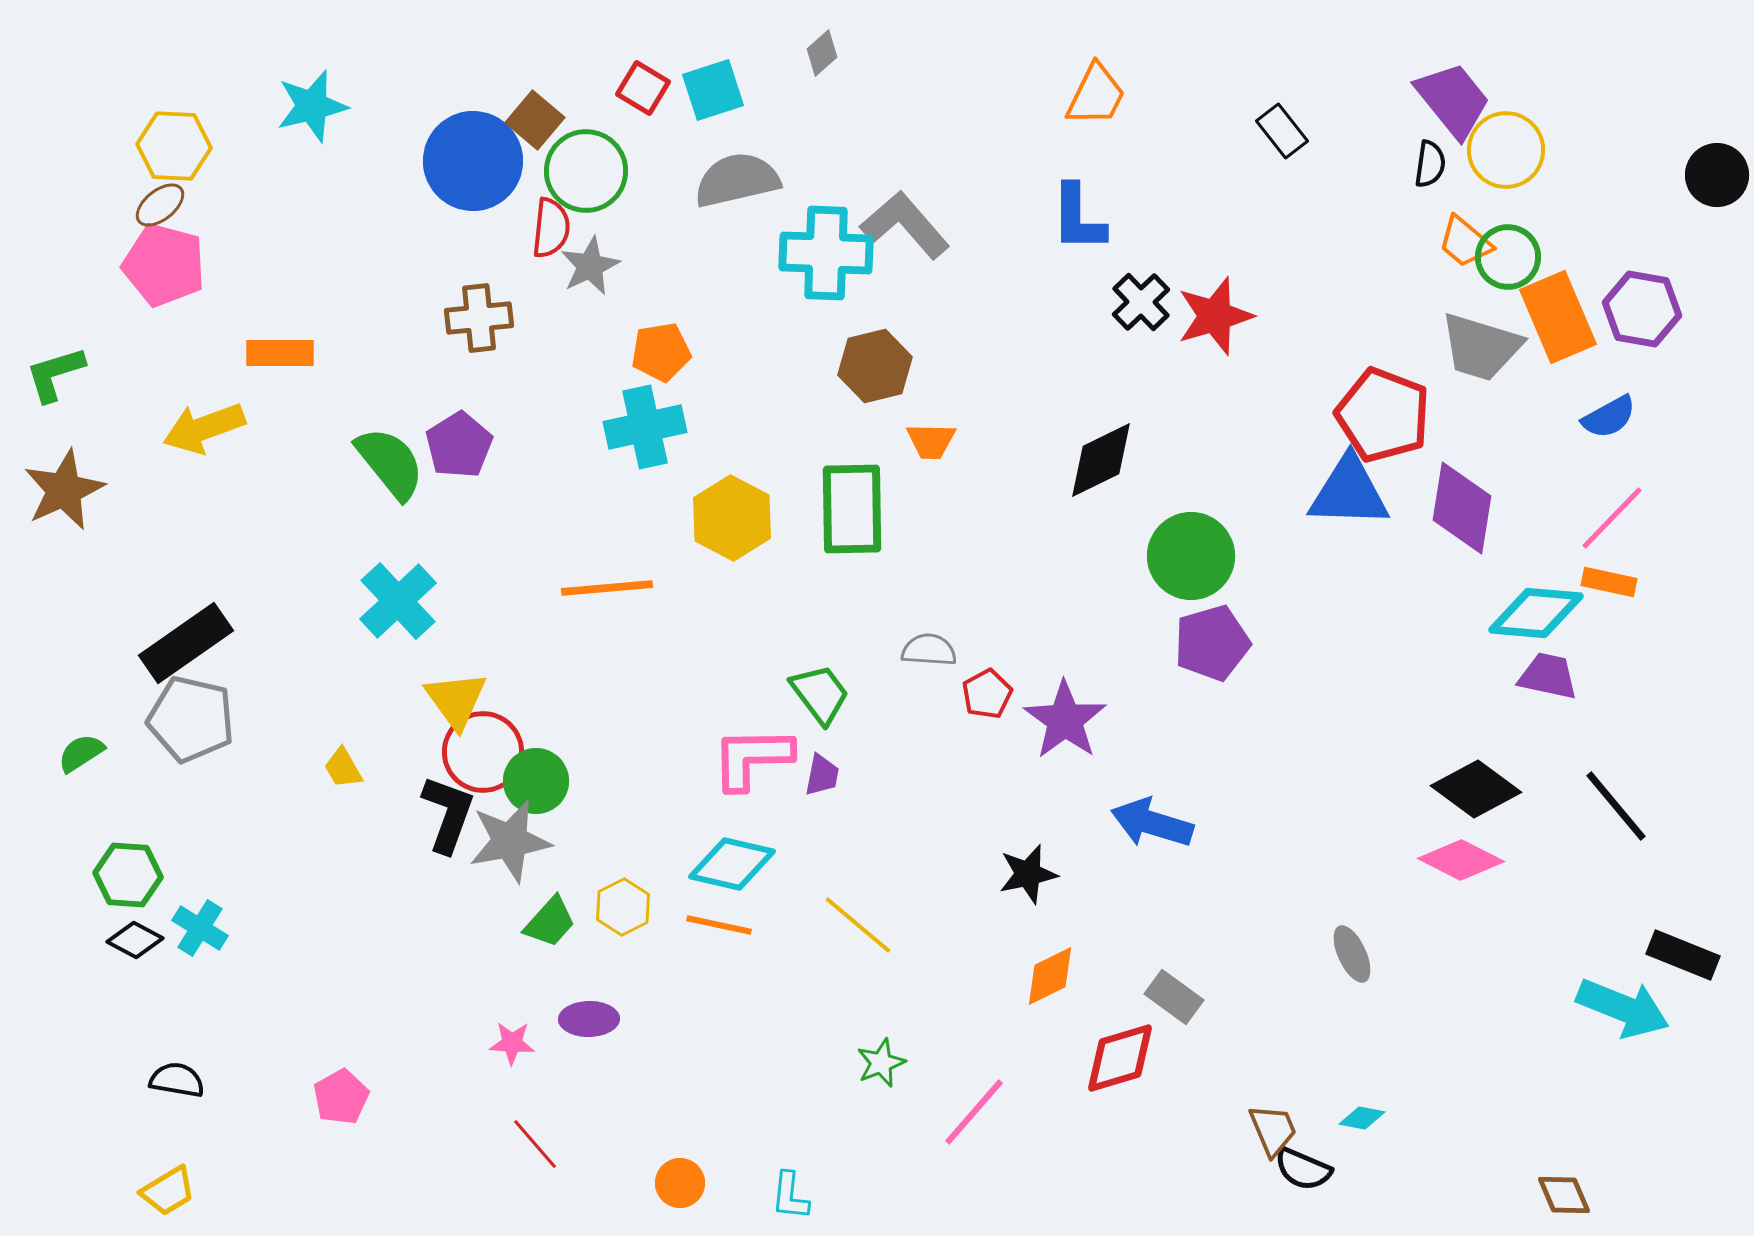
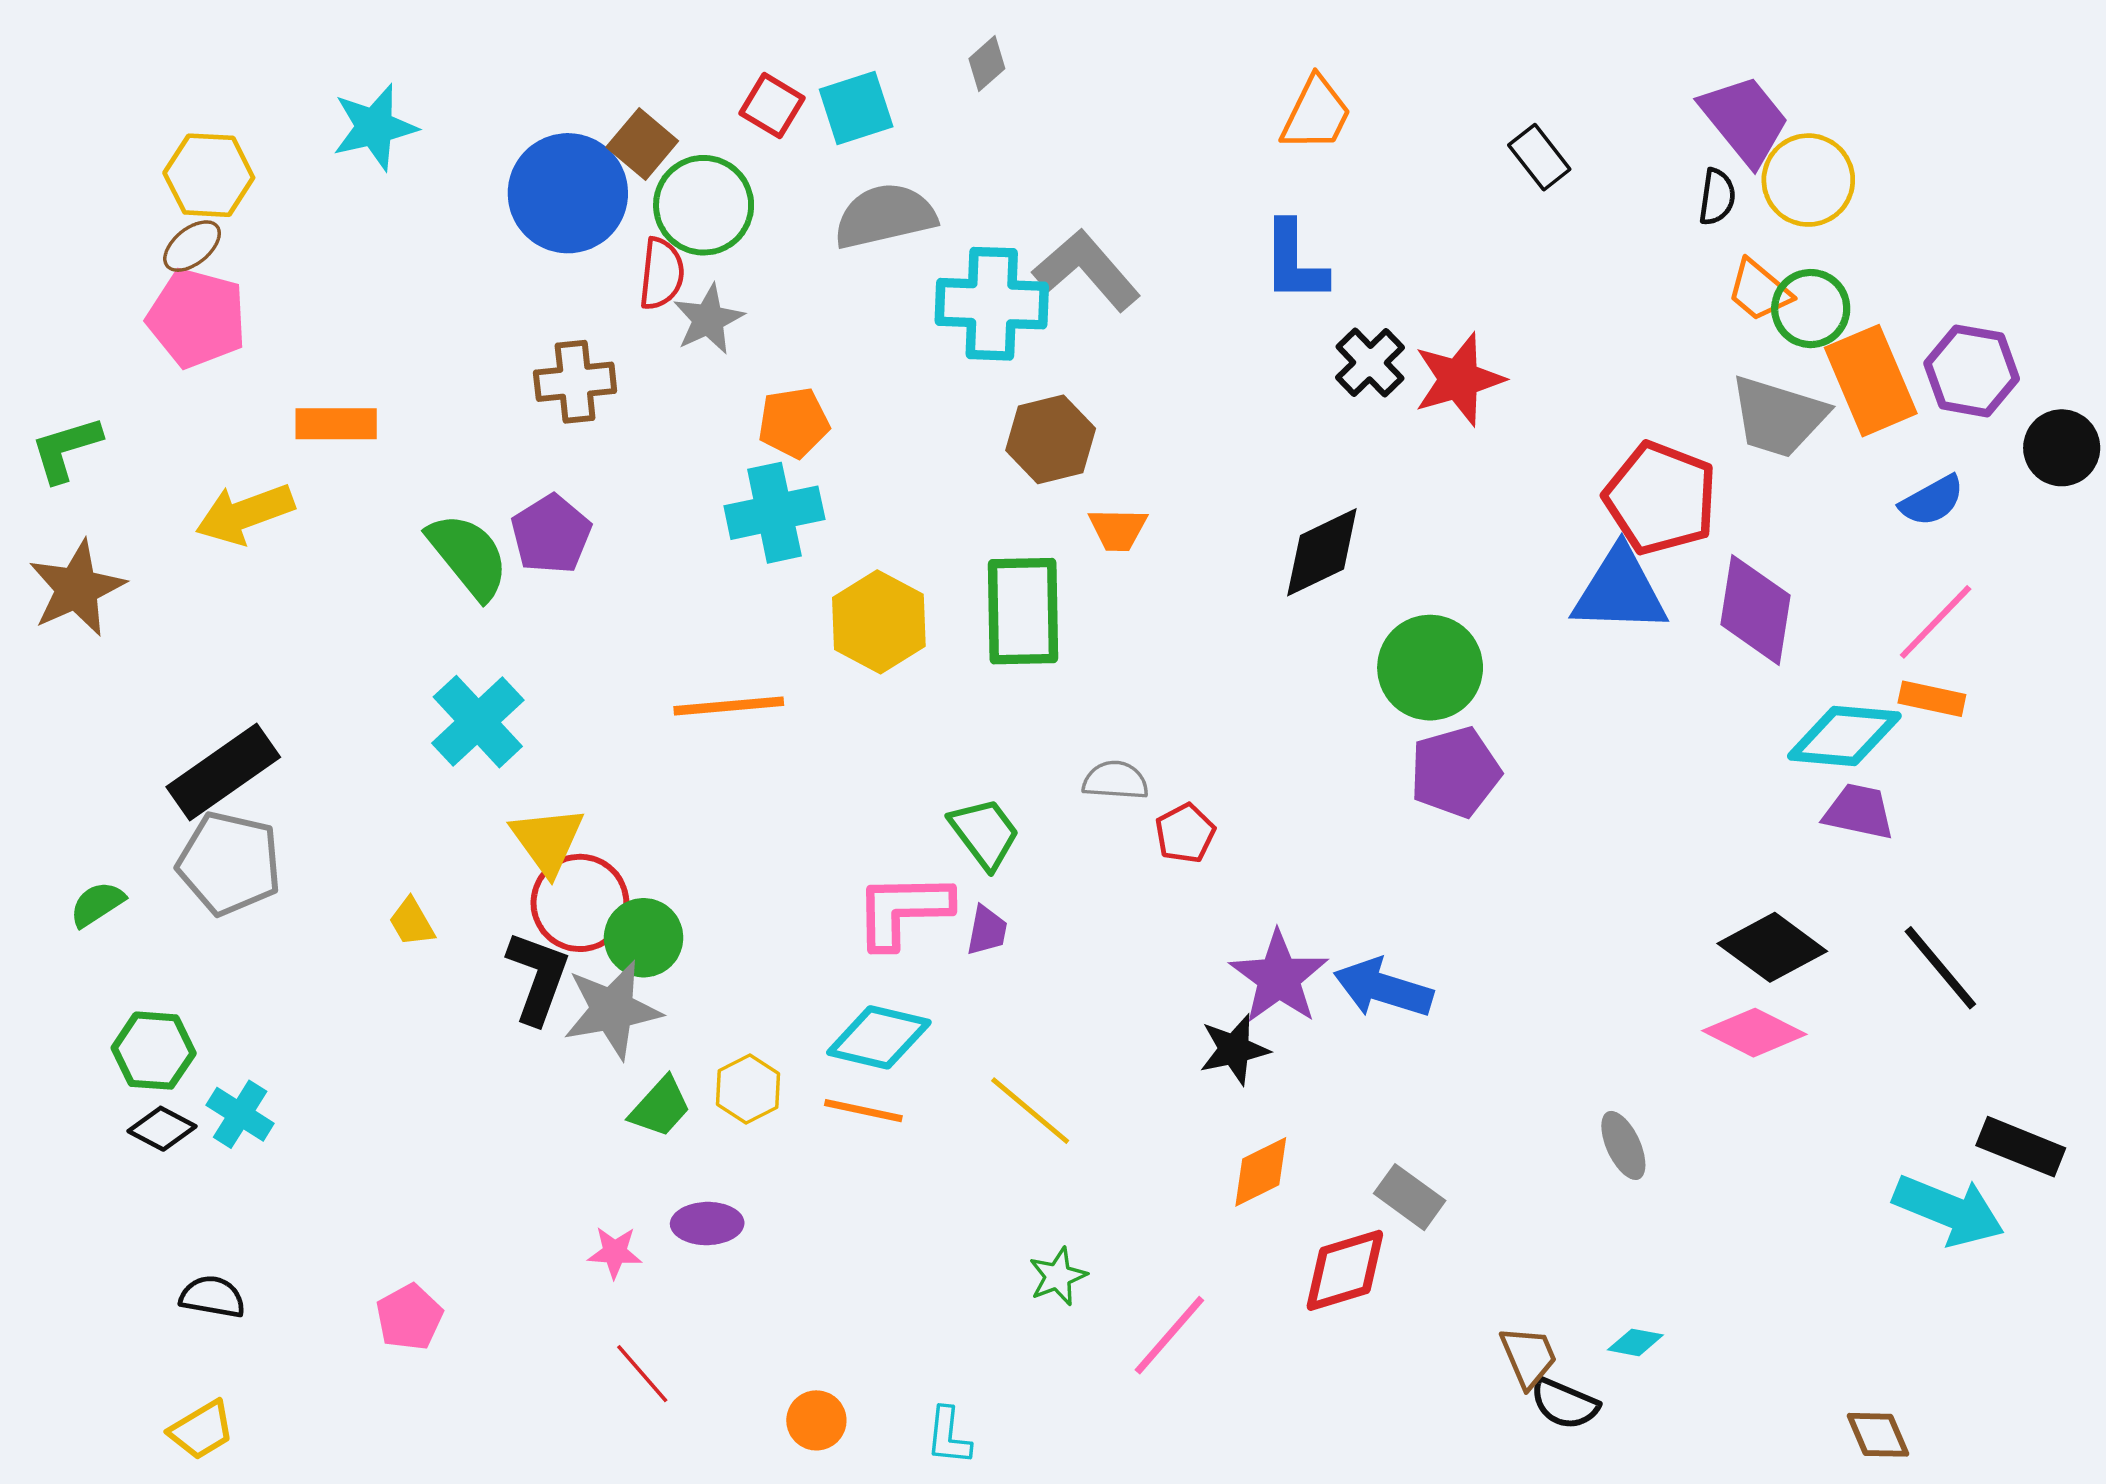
black circle: (1717, 175) -> (2062, 448), moved
purple star: (1065, 720) -> (1279, 977), moved

